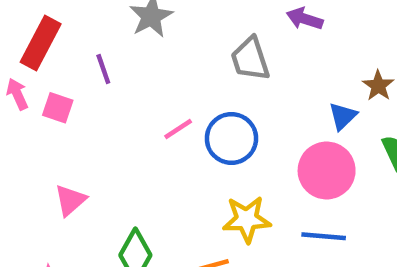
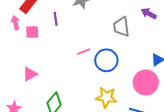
pink square: (58, 108) -> (32, 32), turned -32

